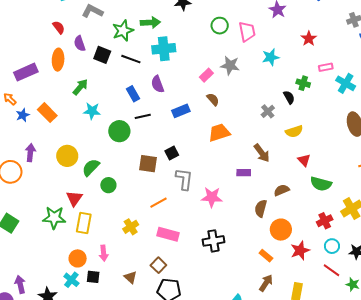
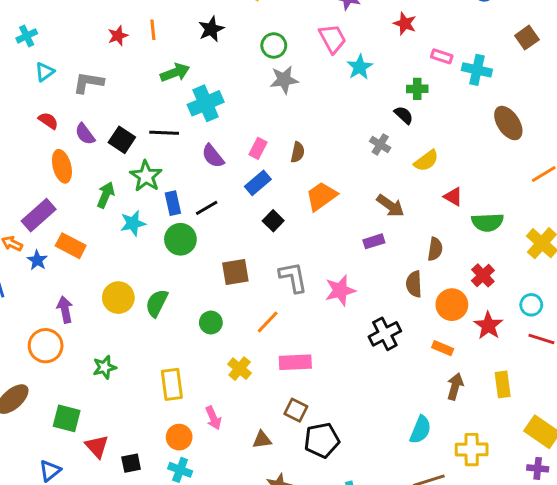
green star: (123, 31) -> (146, 176), moved
pink trapezoid: (247, 32) -> (333, 39), moved
black square: (102, 55) -> (122, 140), turned 30
gray star: (230, 65) -> (284, 80), moved
pink rectangle: (326, 67) -> (442, 56), turned 48
purple rectangle: (26, 72) -> (39, 215), moved
pink rectangle: (206, 75) -> (258, 148), moved
blue rectangle: (133, 94) -> (173, 203), moved, turned 35
brown semicircle: (213, 99) -> (298, 152), turned 72
black square: (172, 153) -> (273, 221), moved
green circle: (108, 185) -> (211, 323), moved
brown semicircle: (282, 190) -> (435, 249), turned 140
red triangle: (74, 198) -> (97, 446), moved
green star: (54, 218) -> (105, 367), moved, size x0.7
red cross: (325, 221) -> (483, 275), moved
black cross: (214, 241) -> (385, 334), moved
black square: (93, 277) -> (131, 463), moved
brown triangle: (130, 277) -> (262, 440), turned -32

